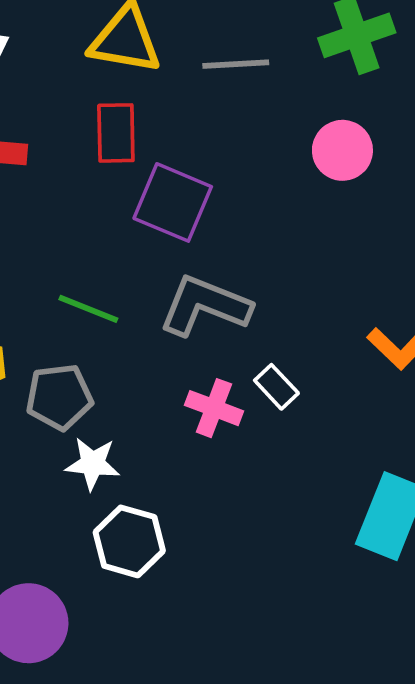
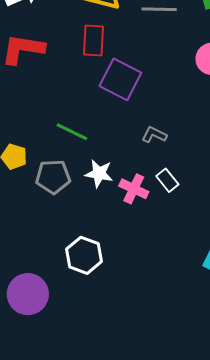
gray L-shape: (205, 306) -> (154, 135), moved, size x0.5
white star: (93, 464) -> (99, 173), moved

